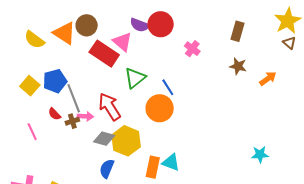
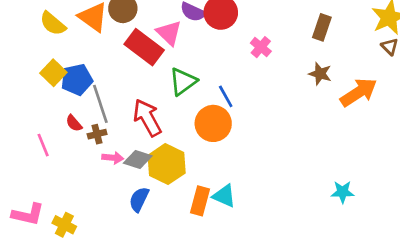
orange arrow: (268, 79) -> (359, 92), size x1.6
yellow square: (30, 86) -> (53, 73), moved
pink arrow: (85, 116) -> (113, 158), moved

